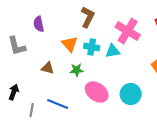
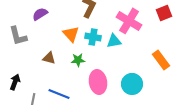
purple semicircle: (39, 24) -> (40, 14), turned 70
pink ellipse: (97, 92) -> (98, 82), turned 45

